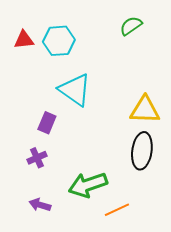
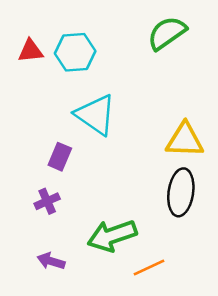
green semicircle: (131, 26) -> (167, 33), size x1.4

